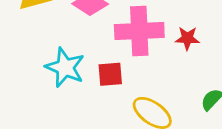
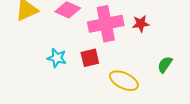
cyan star: (65, 67) -> (57, 58), size x0.7

